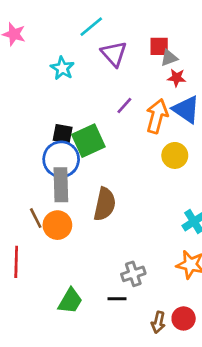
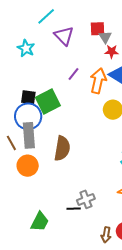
gray triangle: (169, 58) -> (105, 37), turned -40
brown line: (36, 218) -> (11, 143), moved
black line: (117, 299) -> (74, 209), moved

